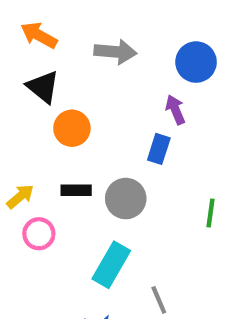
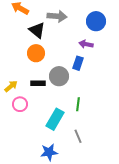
black triangle: (43, 87) -> (37, 30), moved
purple arrow: (175, 110) -> (86, 44), turned -56
gray circle: (126, 199) -> (59, 76), moved
green line: (211, 213) -> (78, 104), moved

